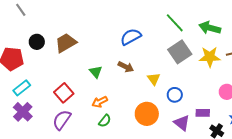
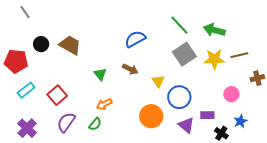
brown trapezoid: (66, 43) -> (70, 45), turned 60
red square: (64, 93) -> (57, 95), moved
blue circle: (175, 95) -> (179, 97), size x1.5
purple cross: (23, 112) -> (27, 128), moved
green semicircle: (105, 121) -> (95, 124), moved

